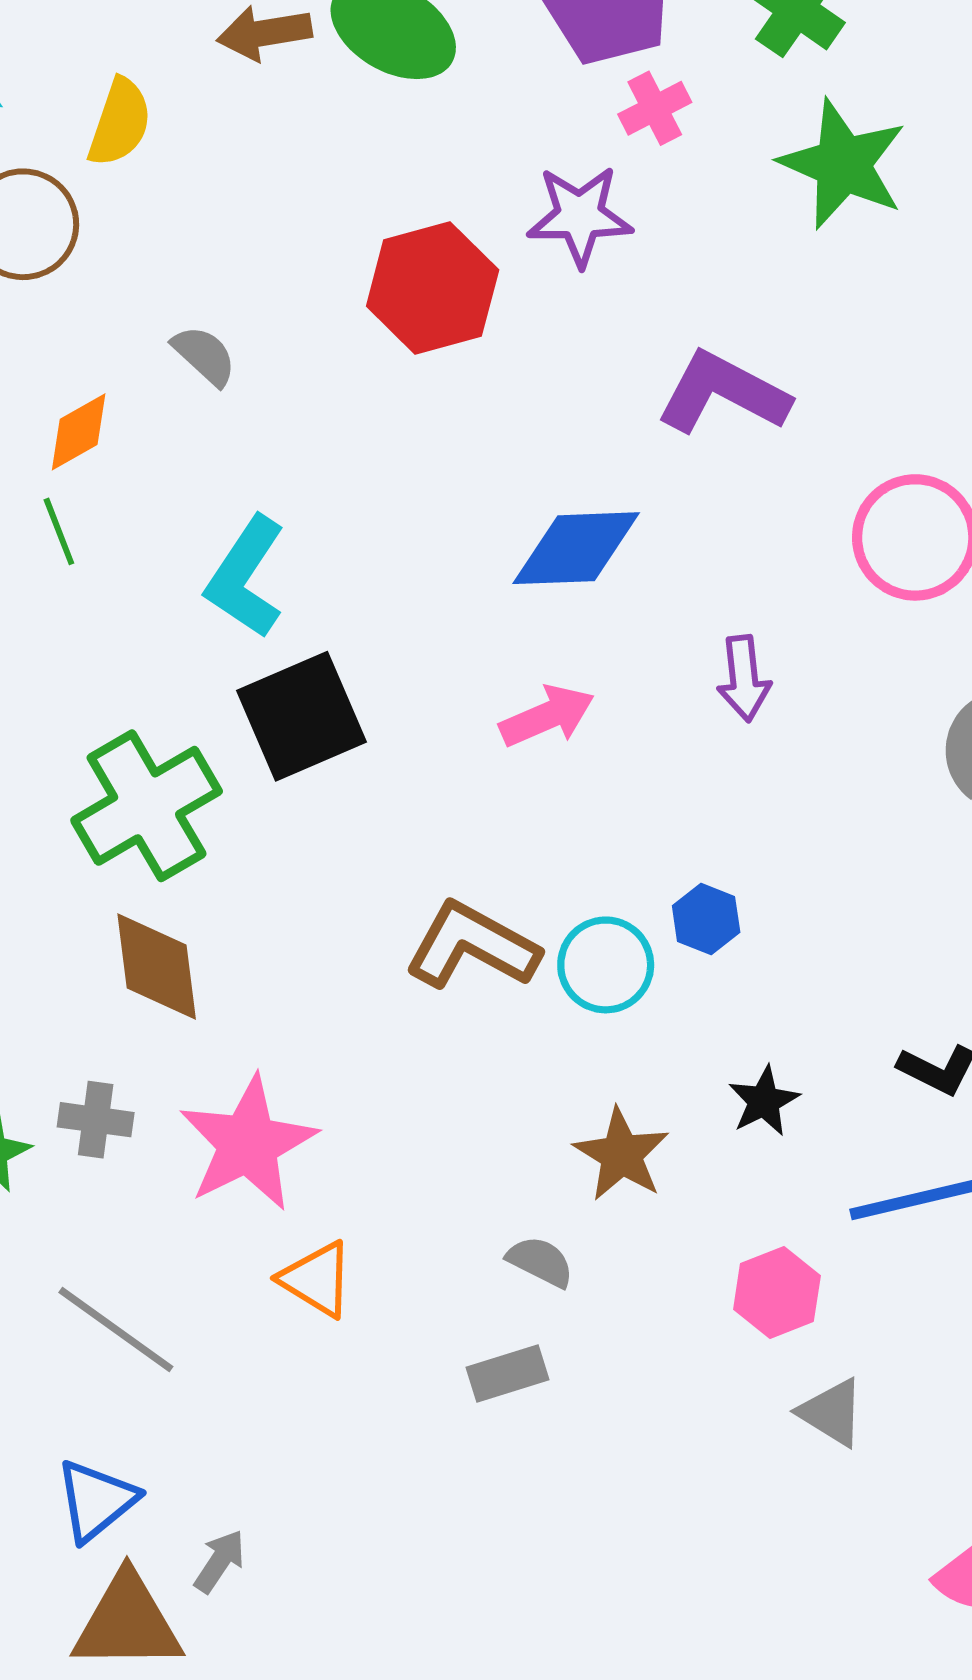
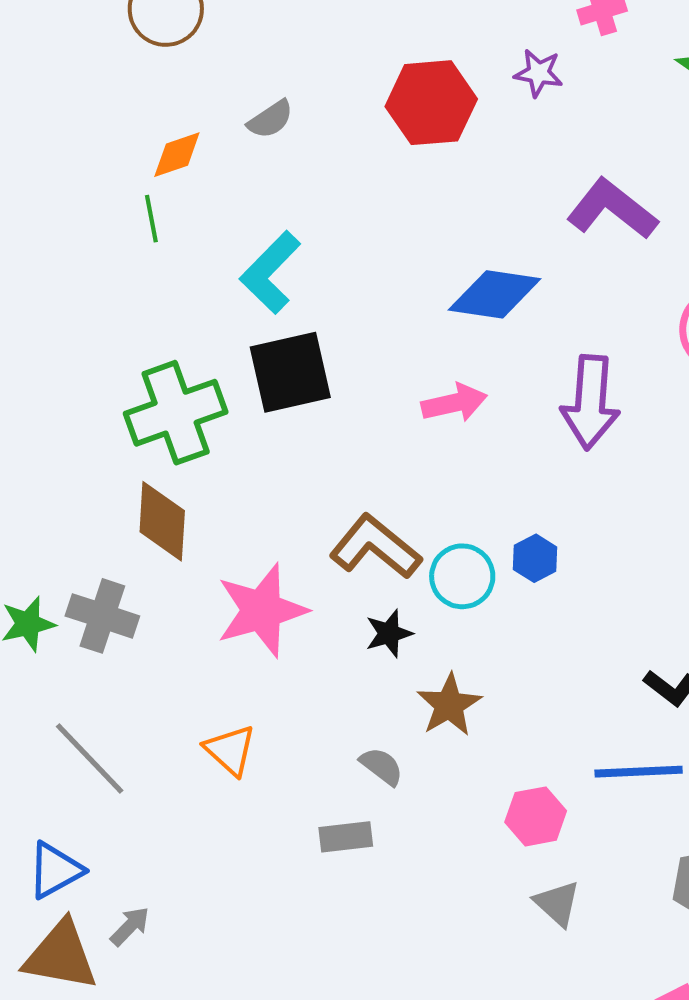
purple star: (580, 216) -> (539, 73), size x0.7
gray semicircle: (204, 356) -> (270, 119), turned 93
purple arrow: (744, 678) -> (590, 402), size x1.6
black star: (764, 1101) -> (389, 633), moved
gray cross: (96, 1120) -> (102, 616), size x1.4
pink star: (248, 1144) -> (262, 610), moved

